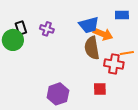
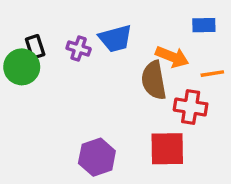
blue trapezoid: (89, 25) -> (115, 38), moved
orange line: (127, 53) -> (212, 74), moved
red square: (100, 89) -> (167, 149), size x1.6

